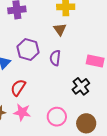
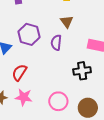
brown triangle: (60, 29) -> (67, 22), moved
black cross: (81, 86) -> (82, 71), turned 30

